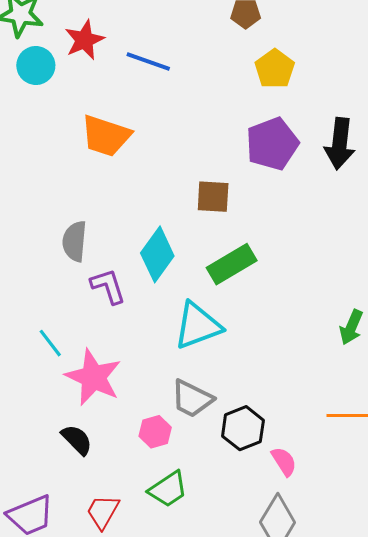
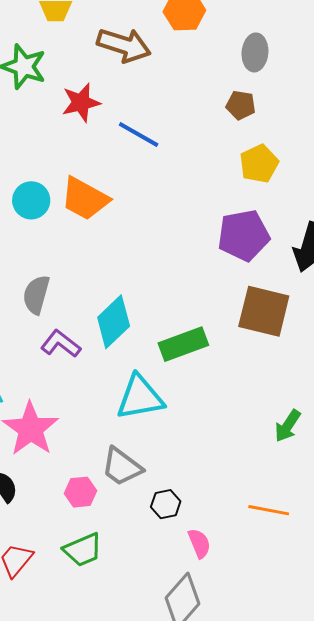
cyan circle: (36, 66) -> (31, 200), moved
brown square: (213, 197) -> (264, 311), moved, size x1.5
purple L-shape: (108, 286) -> (61, 344), turned -45
black hexagon: (243, 428) -> (166, 504), size x0.7

